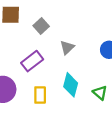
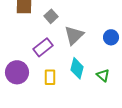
gray triangle: (67, 48) -> (74, 35), size x1.5

